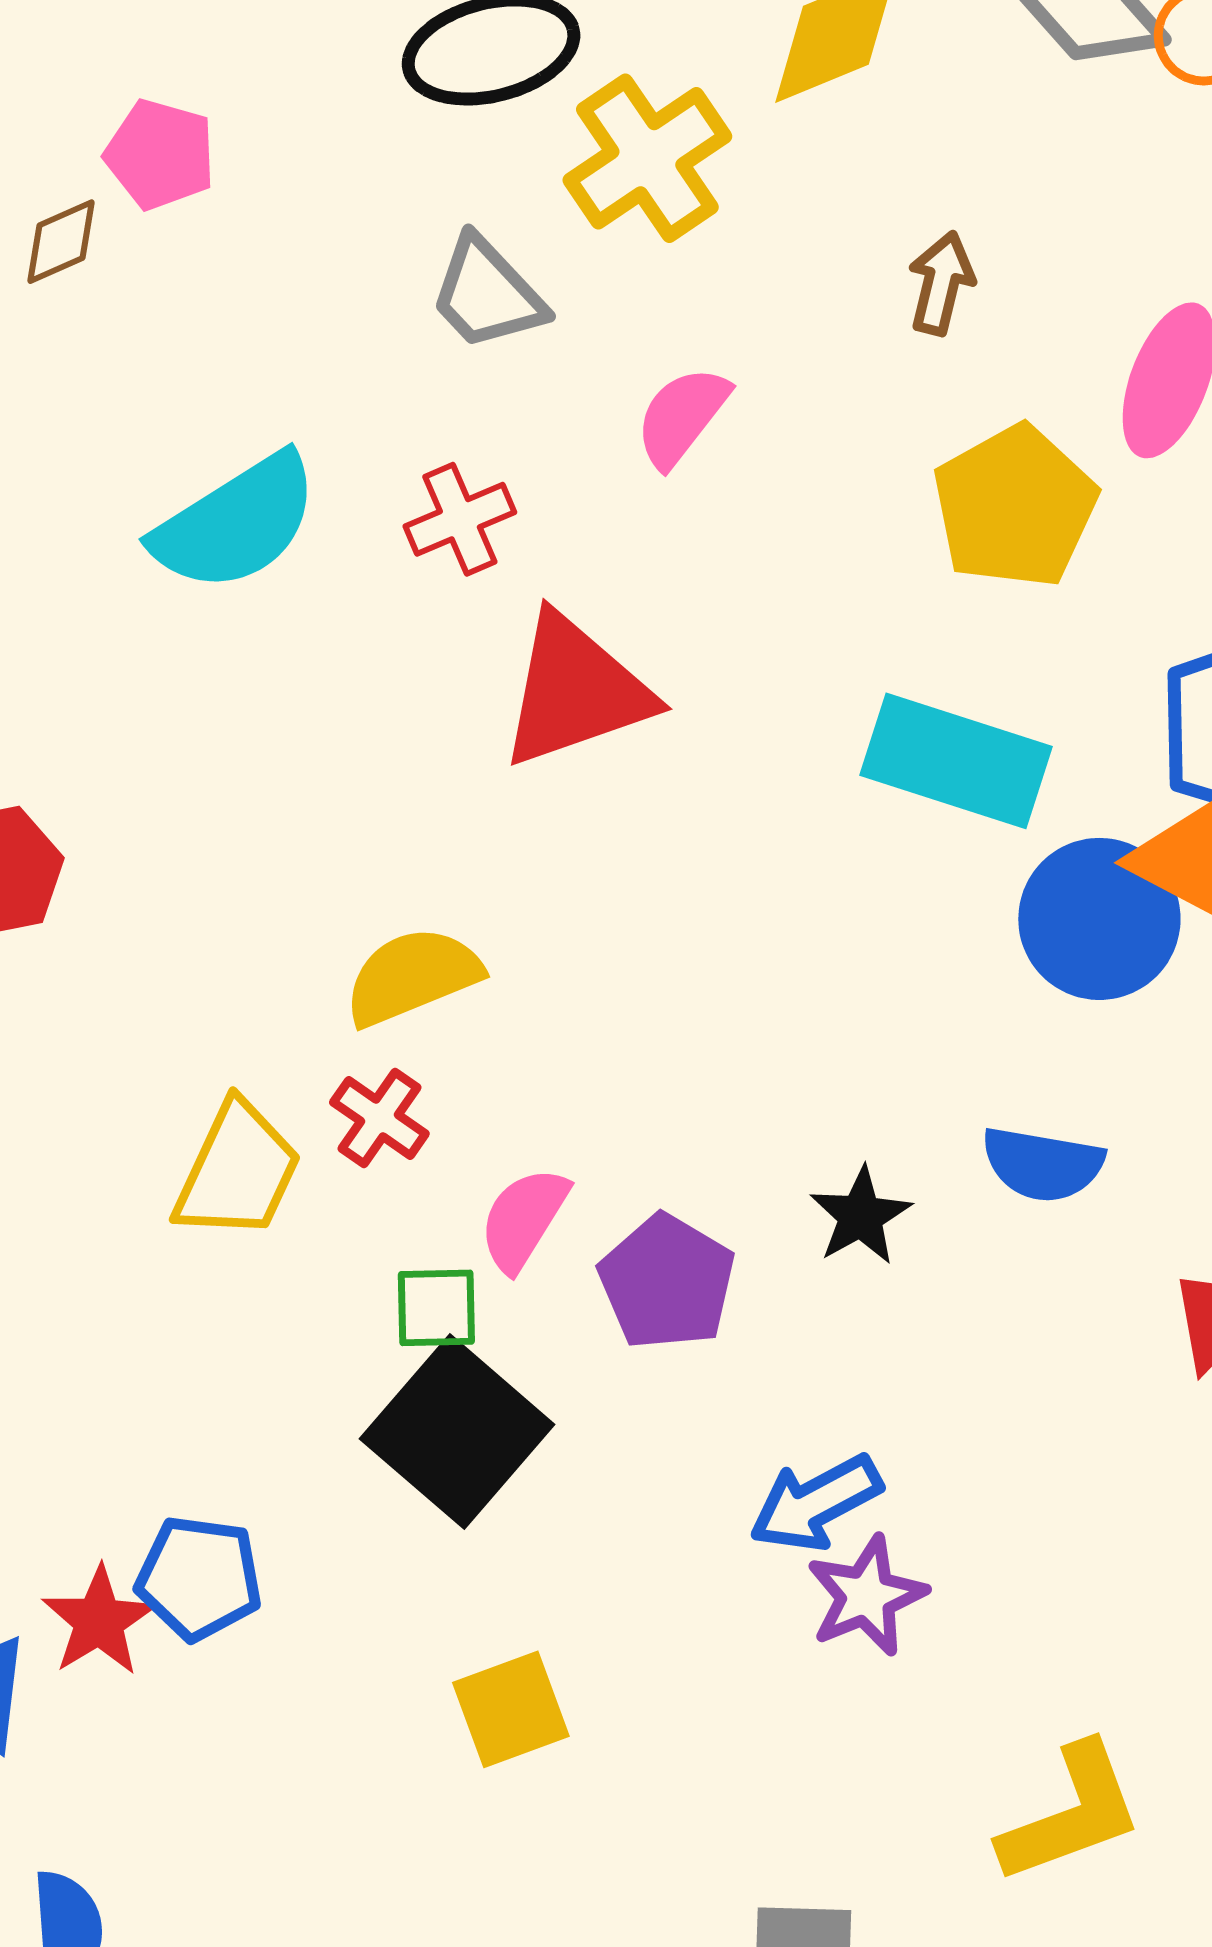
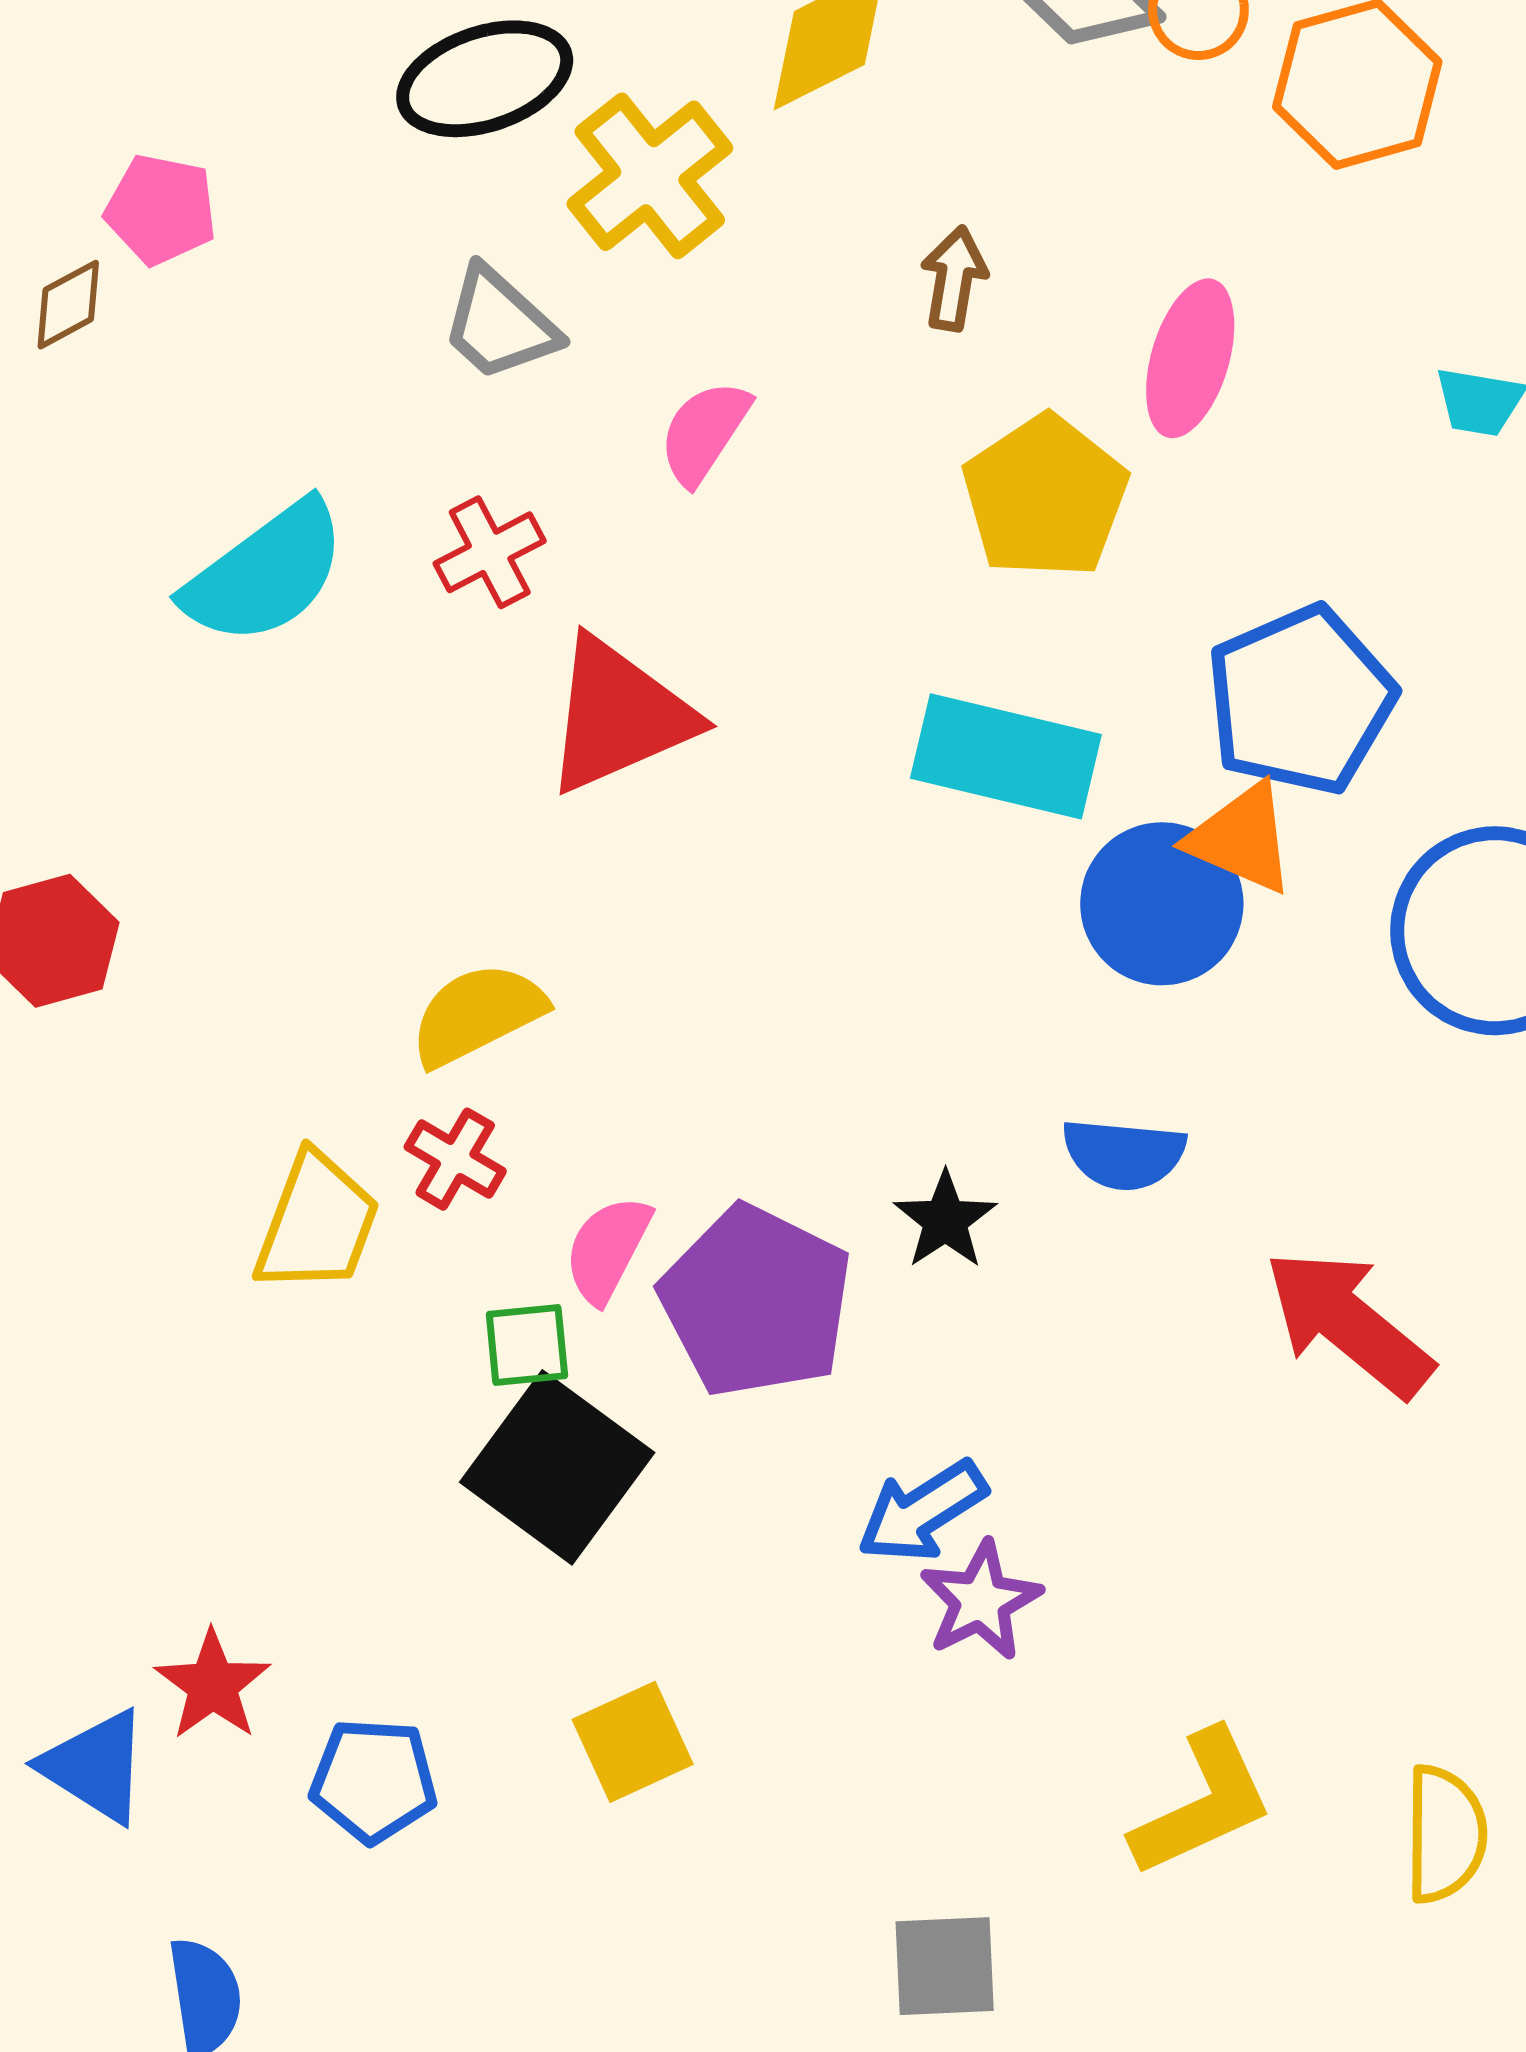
purple pentagon: (667, 1282) -> (756, 1301), size x1.4
blue pentagon: (199, 1578) -> (374, 1780), moved

